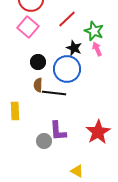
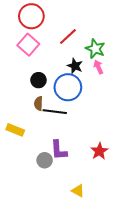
yellow rectangle: (15, 111) -> (15, 130), turned -66
red star: (98, 132) -> (99, 151), size x0.7

